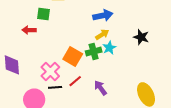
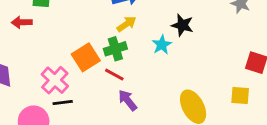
cyan star: (109, 48) -> (162, 45), moved
orange square: (73, 57) -> (86, 57), turned 30
red line: (75, 81) -> (114, 75), moved, turned 72

